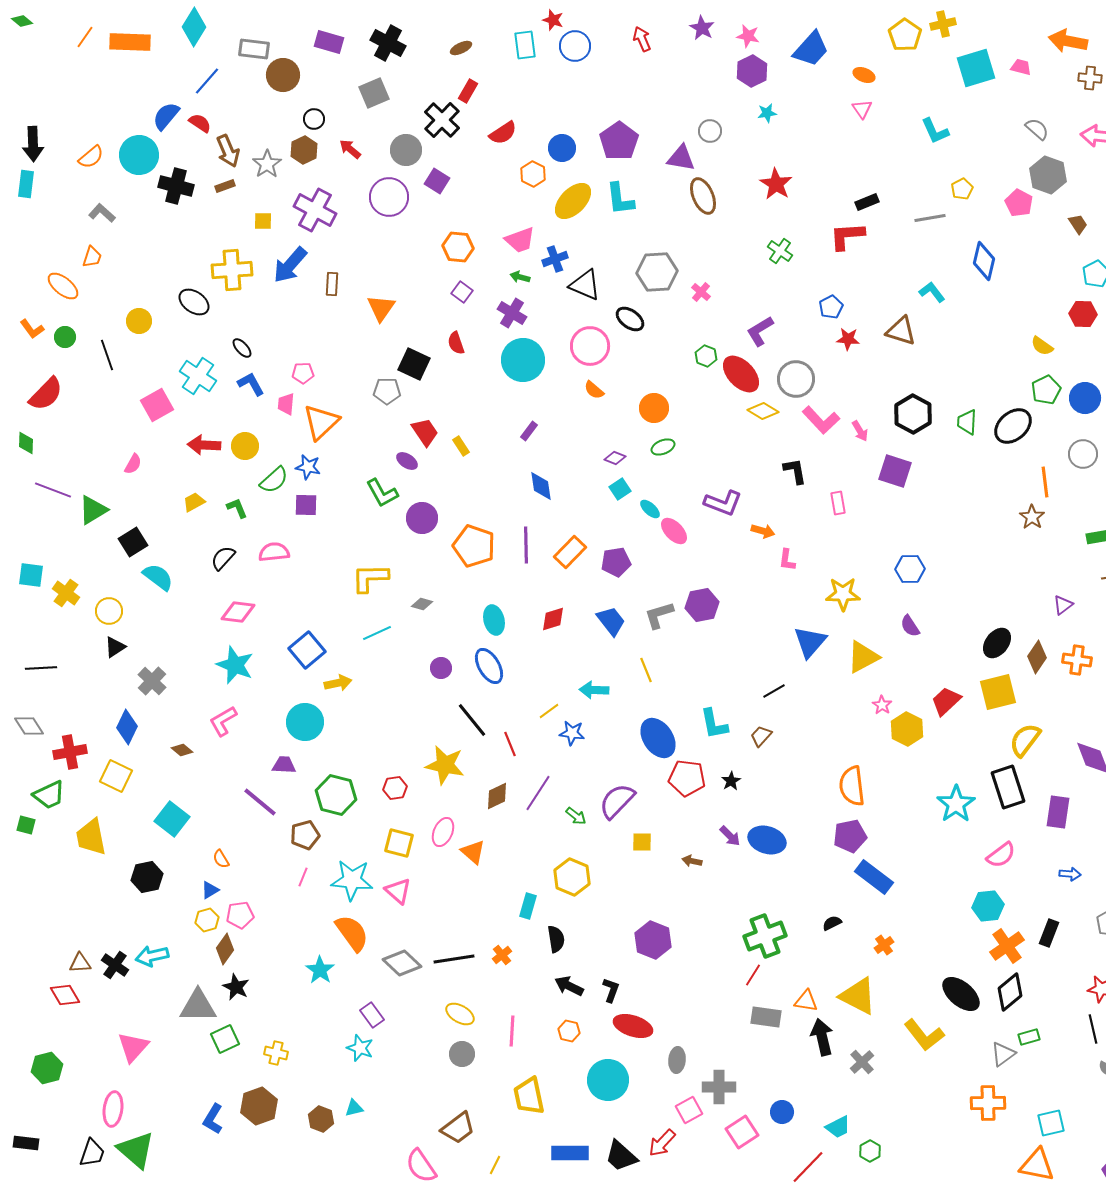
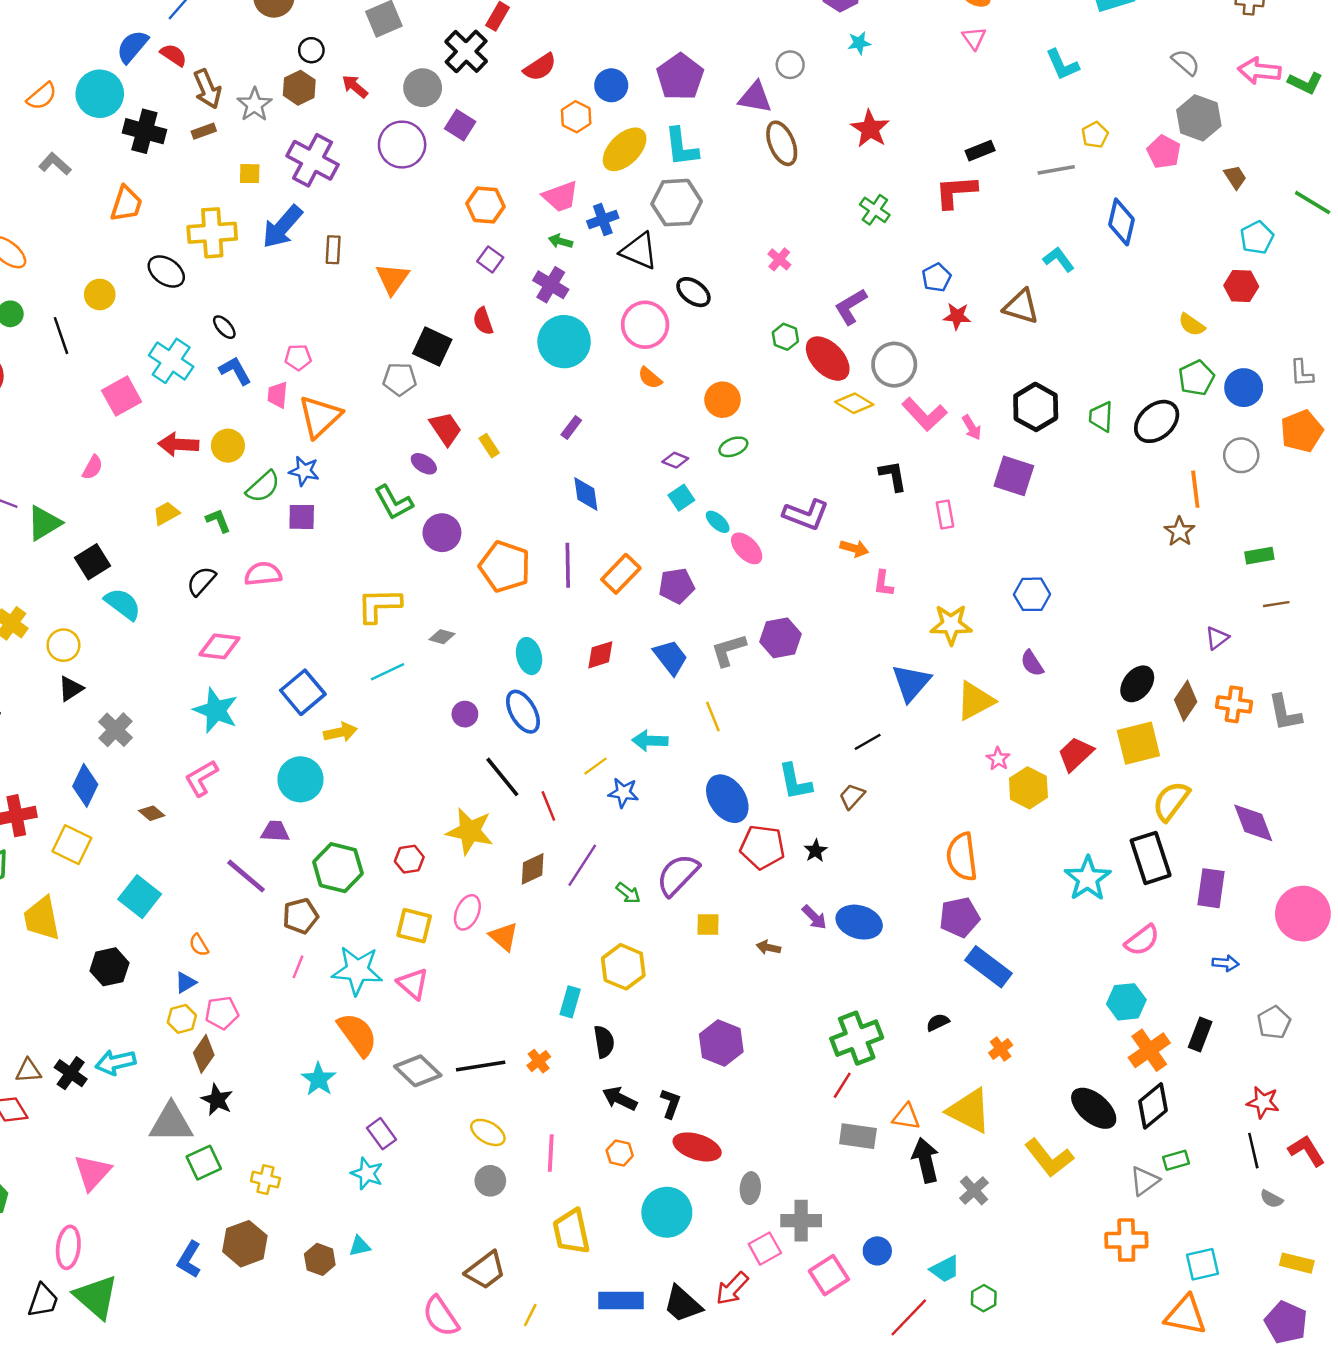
orange trapezoid: (92, 257) -> (126, 204), moved, size x1.4
gray hexagon: (657, 272) -> (677, 203), moved

